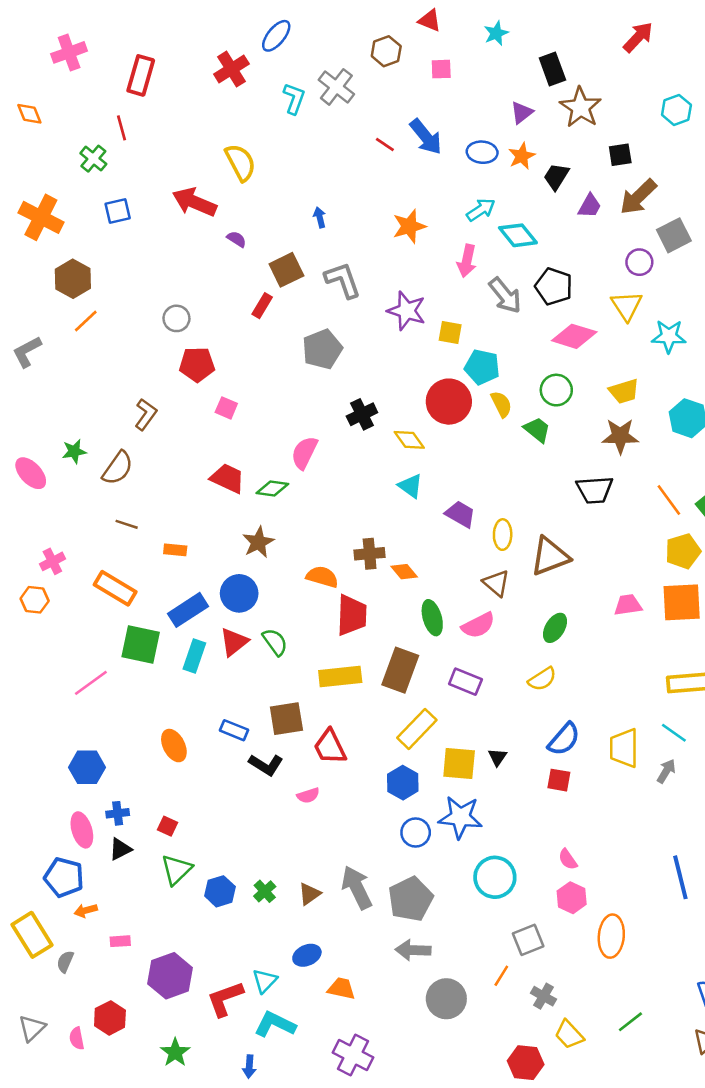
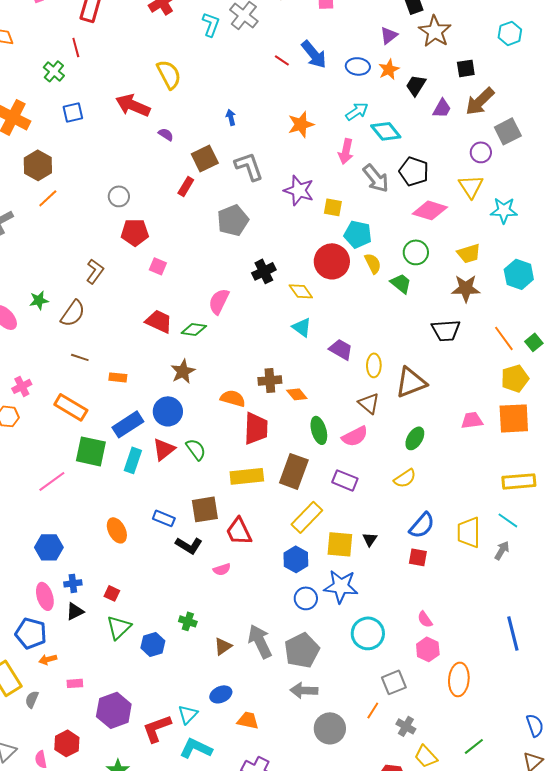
green cross: (265, 891) -> (188, 621), moved, turned -30

